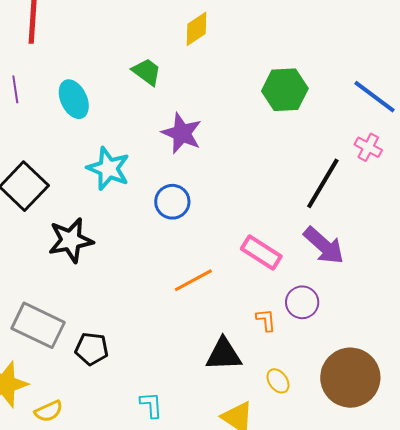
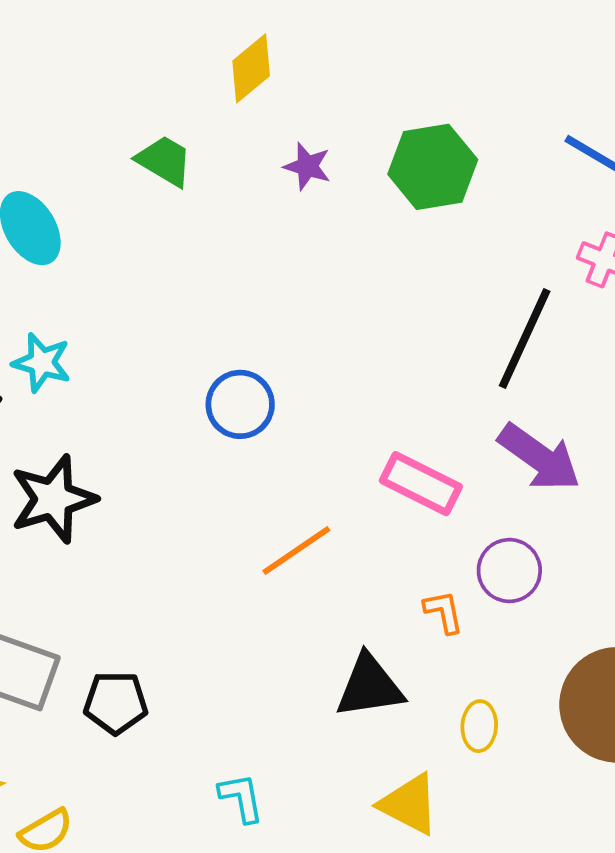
purple star: (182, 133) -> (307, 166), moved, size x0.6
cyan star: (108, 169) -> (42, 363), moved, size x0.7
yellow ellipse: (278, 381) -> (479, 726), turned 45

